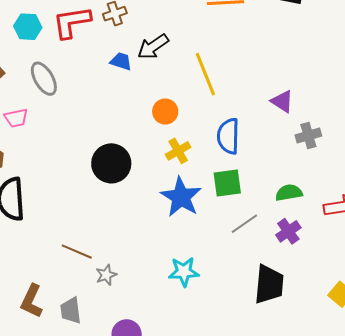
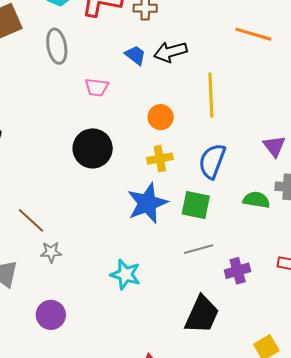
pink trapezoid: (16, 118) -> (97, 87), moved
green semicircle: (289, 193) -> (256, 200), moved

